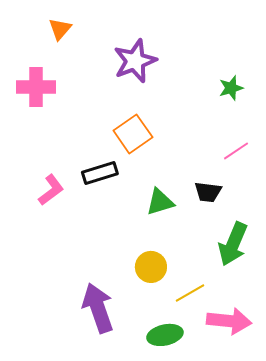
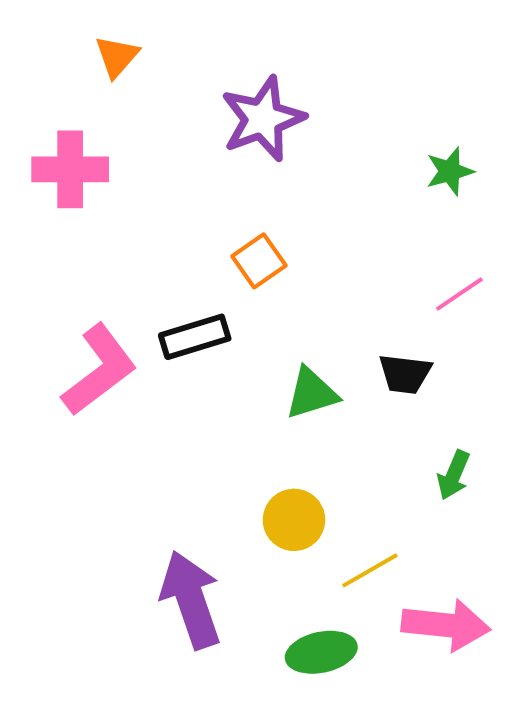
orange square: (133, 134) -> (259, 261), size x0.7
pink L-shape: (51, 190) -> (99, 370), size x1.5
green arrow: (233, 244) -> (454, 475), size x0.6

